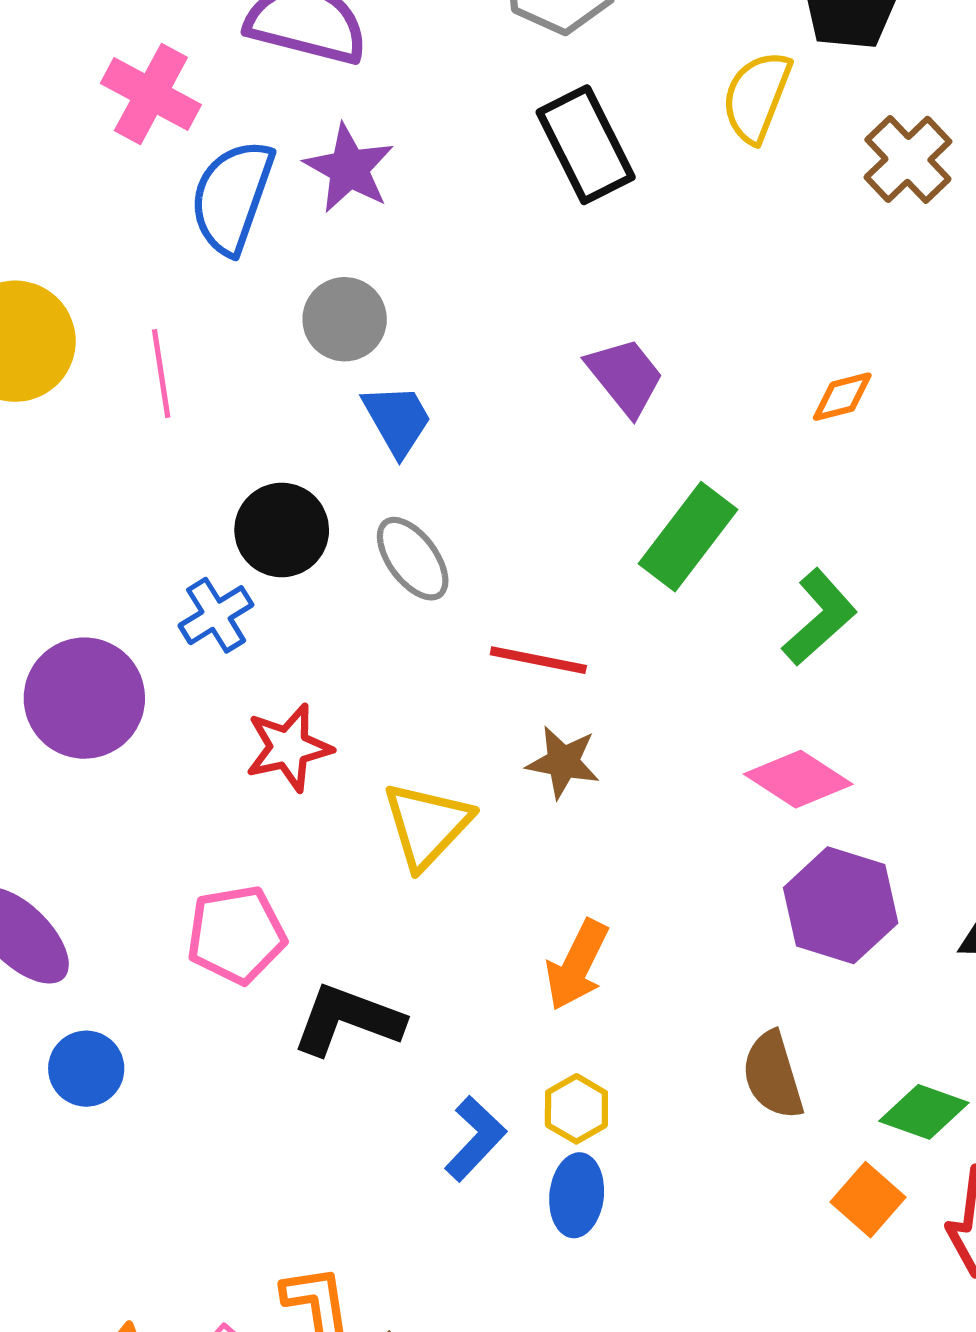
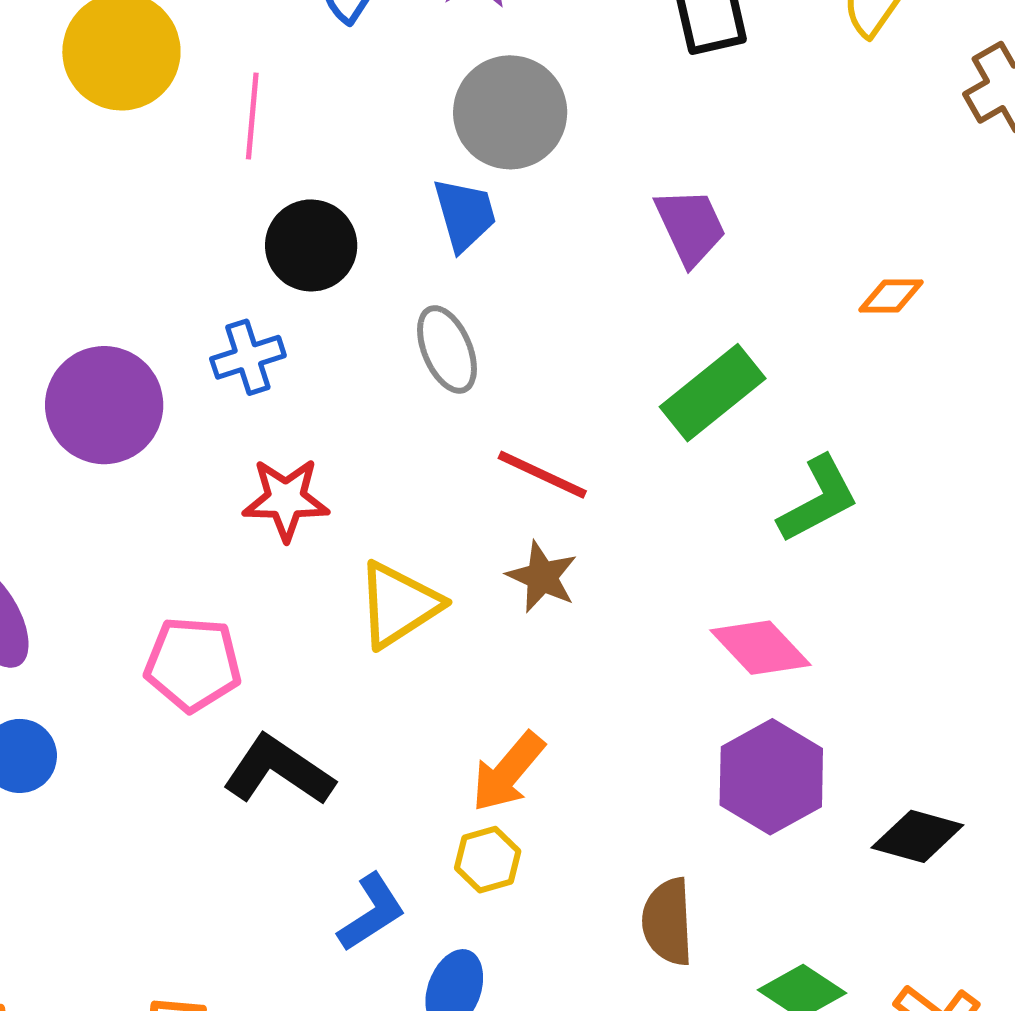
gray circle: (345, 319) -> (510, 112), moved, size x1.4
black circle: (282, 530) -> (311, 245), moved
yellow hexagon: (576, 1109) -> (488, 860), moved

